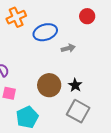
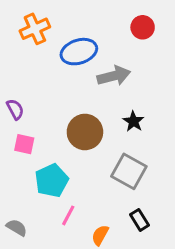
gray arrow: (68, 48) -> (114, 76), size x1.5
black star: (75, 85) -> (133, 121), moved

